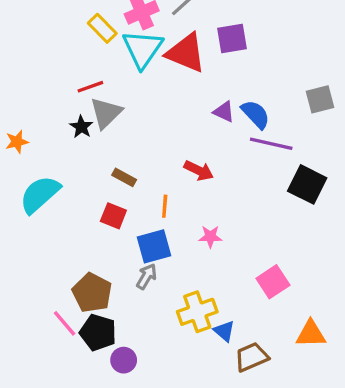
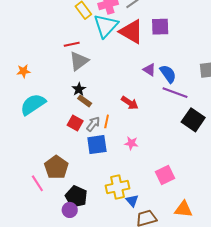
black star: (81, 127) -> (79, 89), moved
gray arrow: (146, 276) -> (93, 124), moved
black pentagon: (98, 332) -> (76, 197), moved

